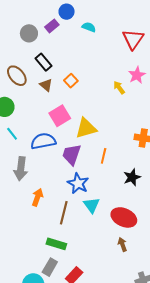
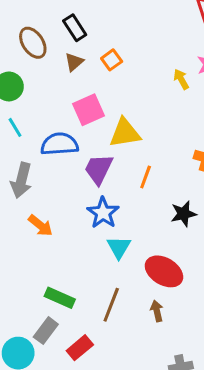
brown triangle: (46, 85) -> (74, 62), turned 32
orange arrow: (37, 197) -> (40, 226), turned 102
brown line: (64, 213) -> (111, 305), moved

